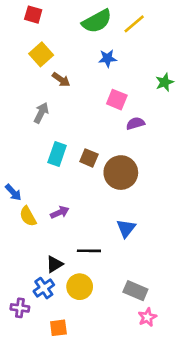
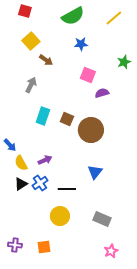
yellow line: (134, 24) -> (114, 18), moved
black triangle: (54, 264) -> (21, 184), moved
blue cross: (44, 288) -> (40, 183), moved
purple cross: (20, 308) -> (15, 245), moved
pink star: (147, 317) -> (111, 251), moved

